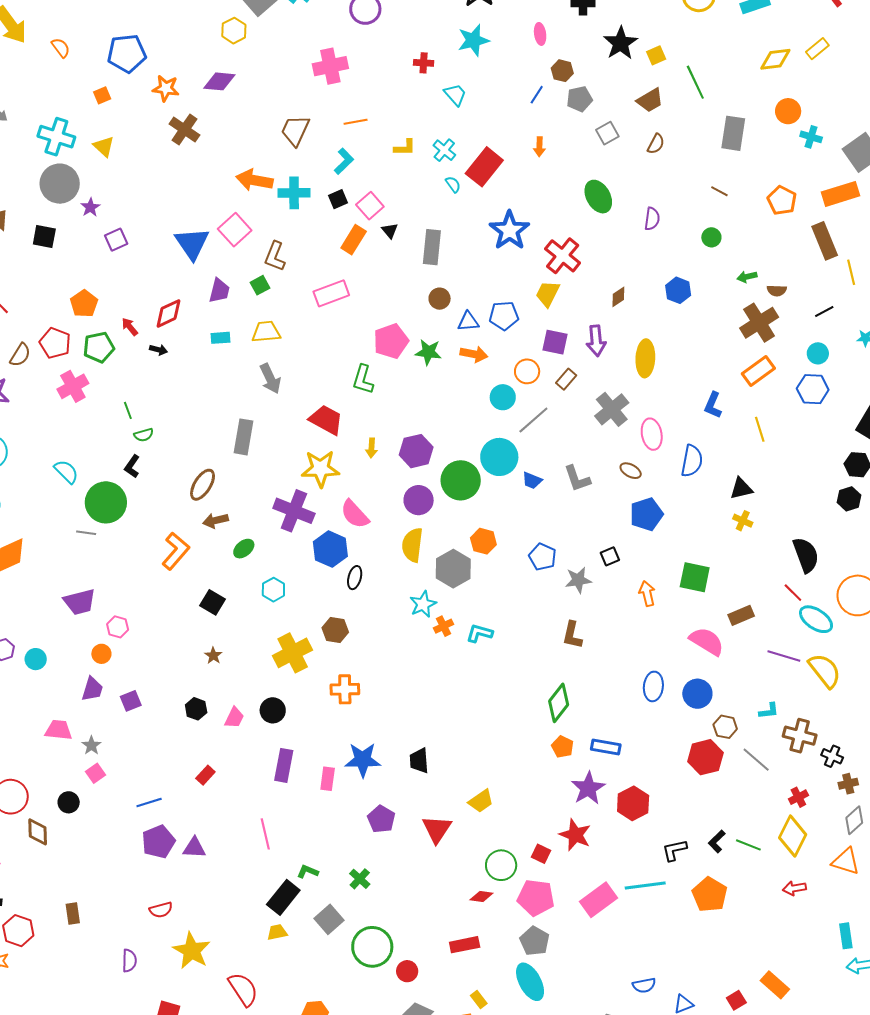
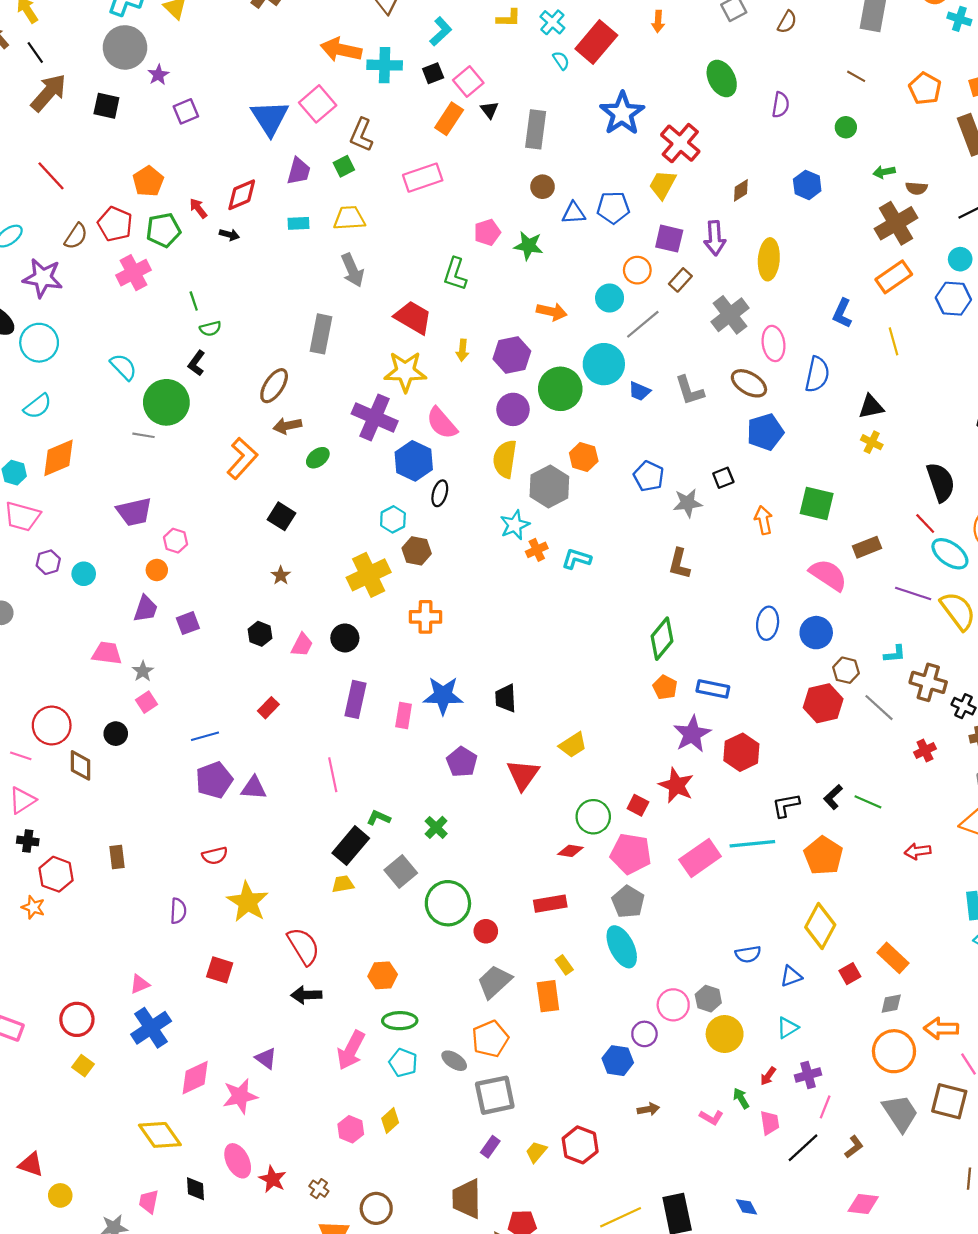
pink pentagon: (391, 341) -> (487, 232), size x0.7
orange arrow: (474, 354) -> (552, 312), moved
brown ellipse: (631, 471) -> (749, 383), size x1.5
cyan hexagon: (273, 590) -> (393, 519), moved
yellow diamond: (793, 836) -> (820, 926), moved

